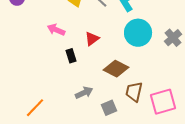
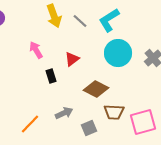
pink arrow: (56, 30) -> (36, 50), turned 36
brown trapezoid: (134, 92) -> (114, 112), turned -100
orange line: (35, 108) -> (30, 124), moved

